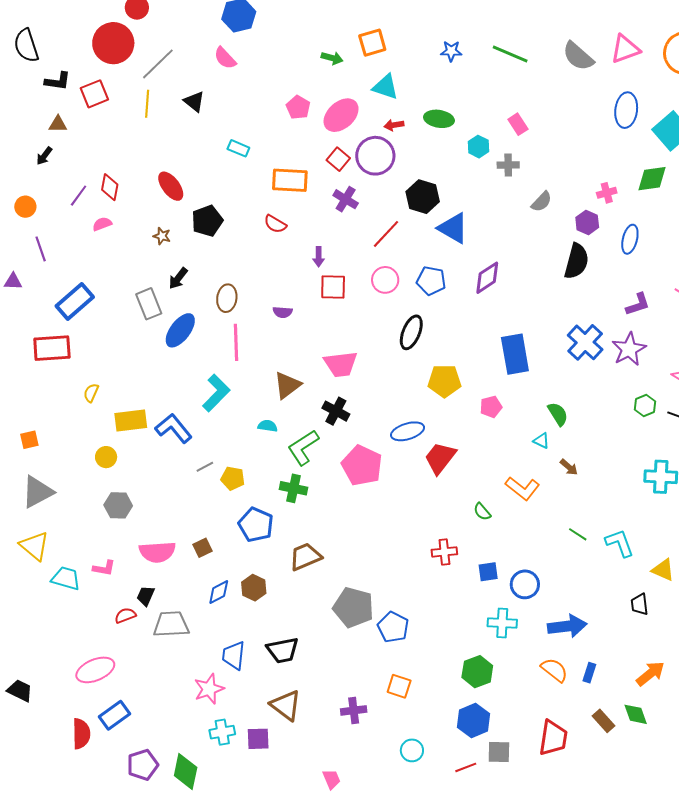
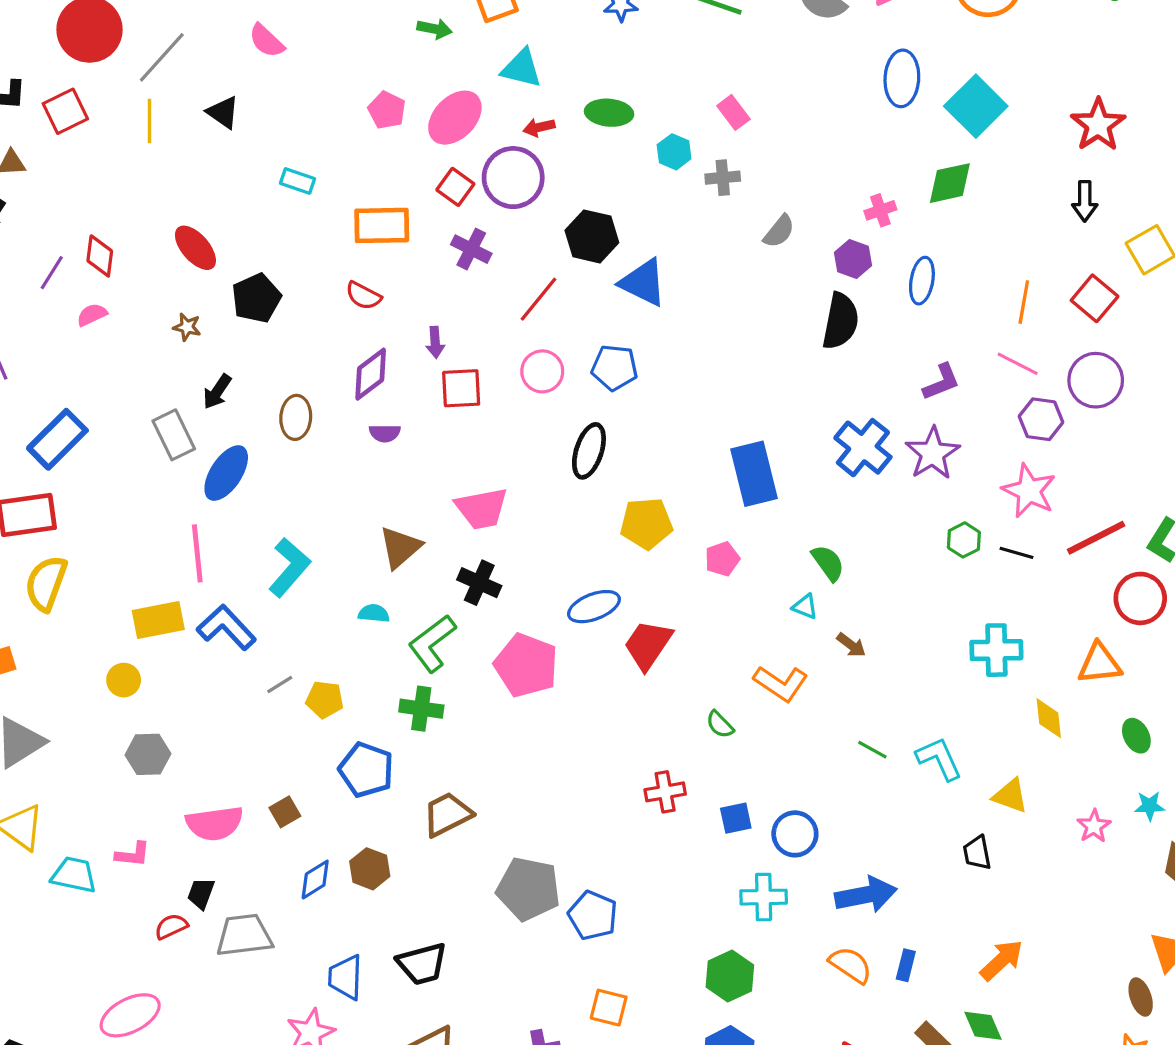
purple diamond: (487, 278) -> (371, 374), moved
pink line: (236, 342) -> (197, 553), moved
yellow semicircle: (91, 393) -> (46, 583), moved, size x1.8

